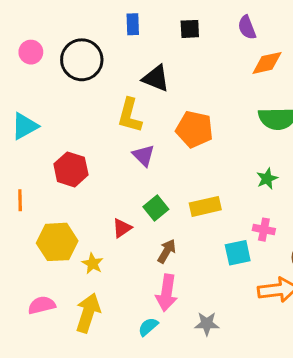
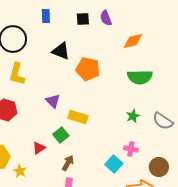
purple semicircle: (247, 27) -> (106, 18), moved
yellow L-shape: (130, 115) -> (17, 74), moved
orange pentagon: (194, 129) -> (88, 69), moved
yellow rectangle: (205, 206) -> (78, 117), moved, turned 30
cyan square: (238, 253) -> (114, 164), turned -36

